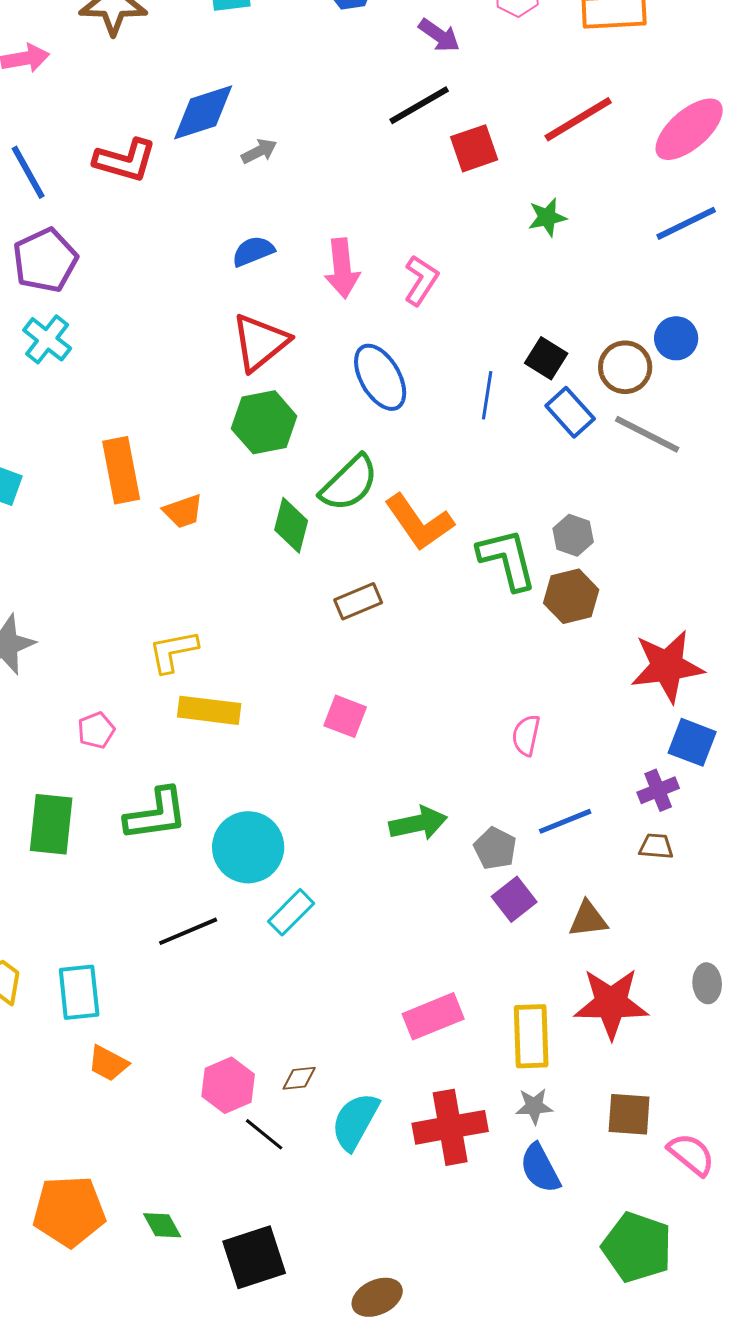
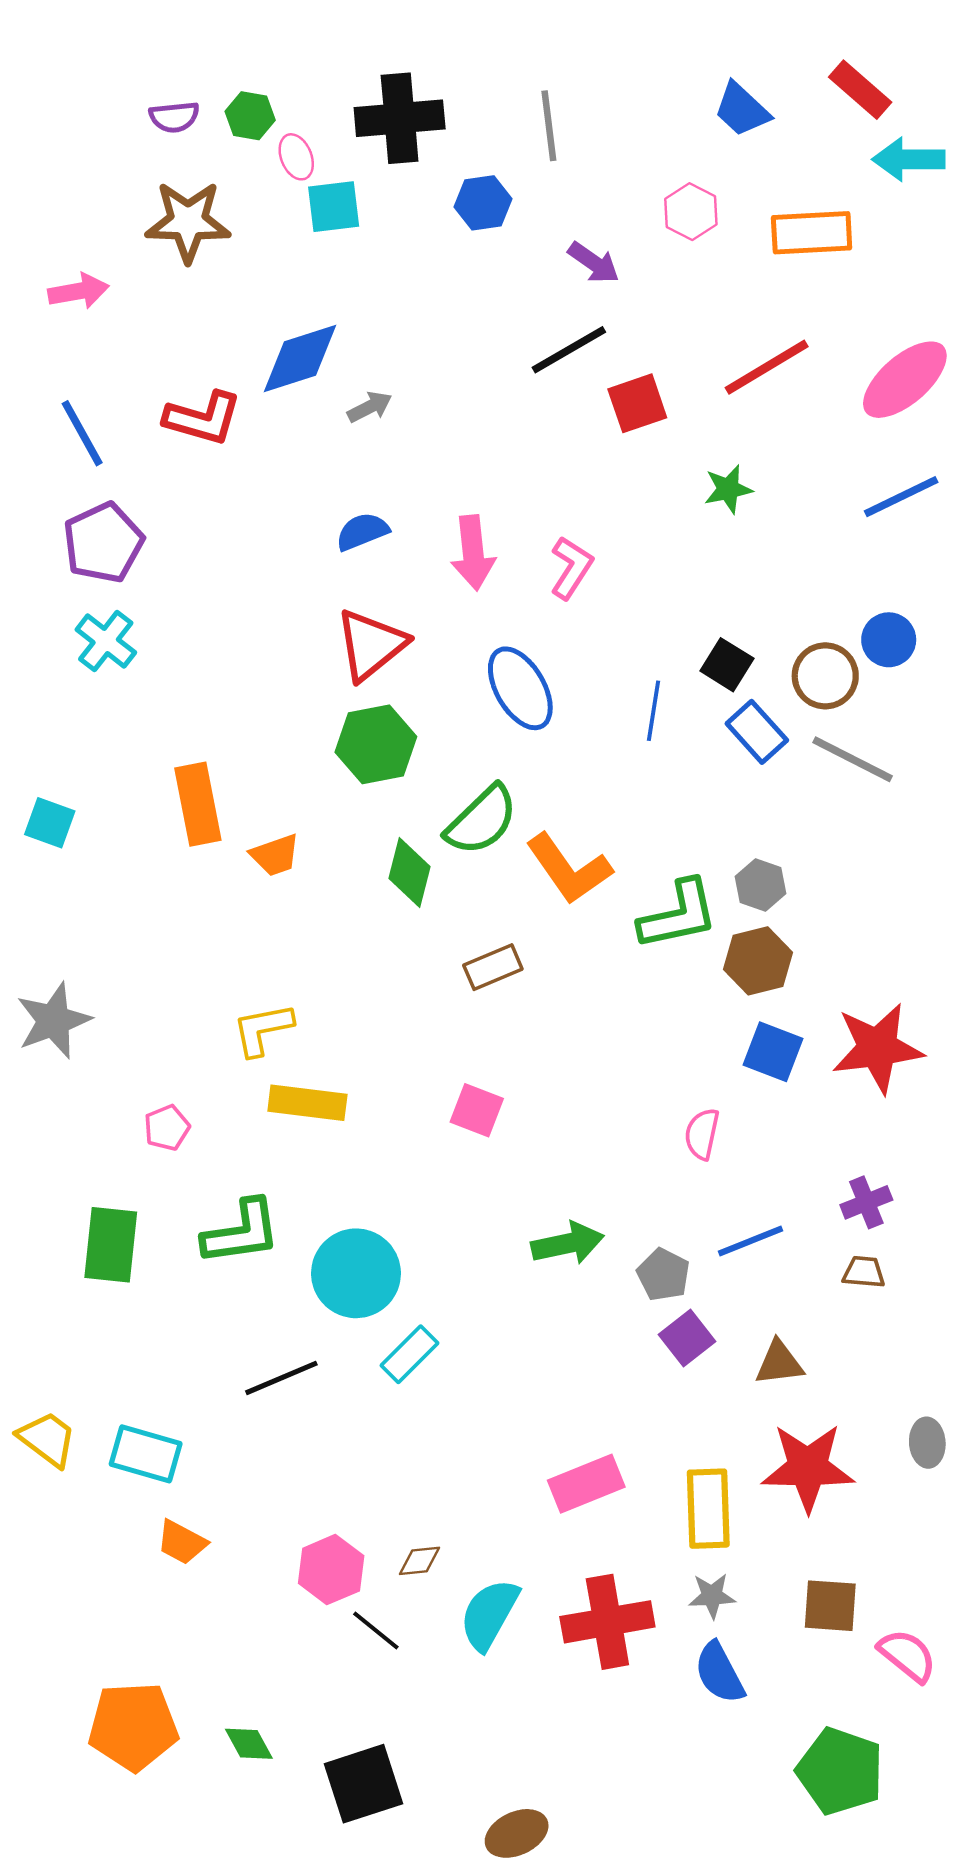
green L-shape: (507, 559) -> (678, 915), turned 92
blue square: (692, 742) -> (773, 1052), moved
cyan rectangle: (79, 992) -> (146, 1454), turned -68

